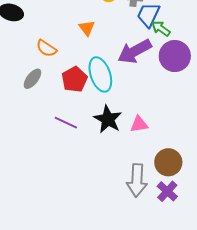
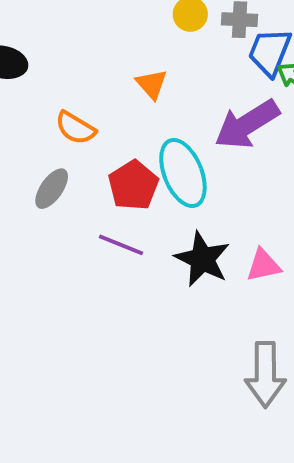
purple line: (66, 123) -> (121, 245), moved

